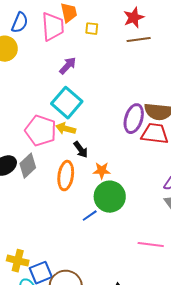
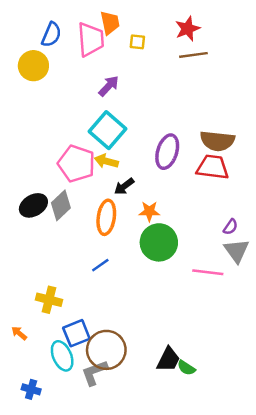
purple ellipse: (134, 119) -> (167, 152), moved
black arrow: (81, 150) -> (124, 186), turned 90
blue line: (90, 216) -> (100, 265), moved
pink line: (151, 245) -> (208, 272), moved
yellow cross: (18, 261) -> (49, 300), moved

